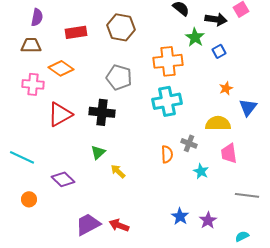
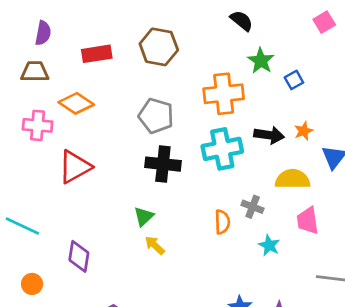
black arrow: (216, 19) -> (269, 135), moved
black cross: (102, 112) -> (163, 164), moved
green triangle: (98, 152) -> (144, 216), moved
purple diamond: (63, 179) -> (79, 256), turned 55

